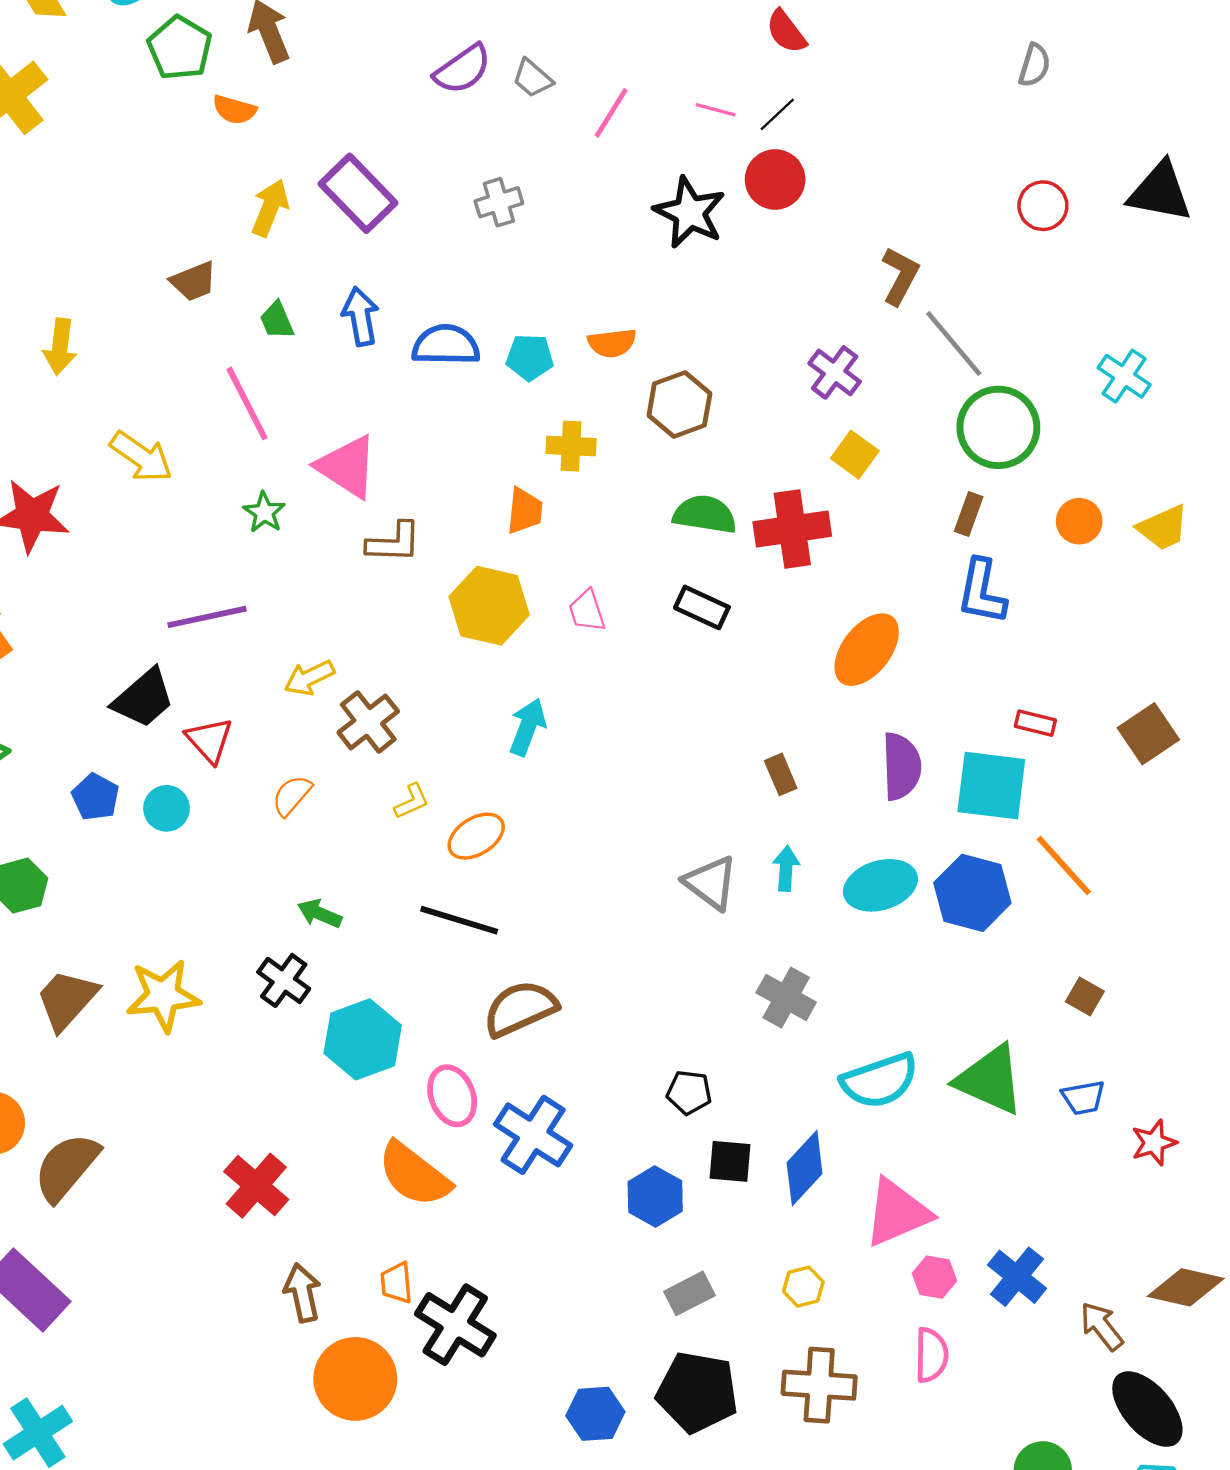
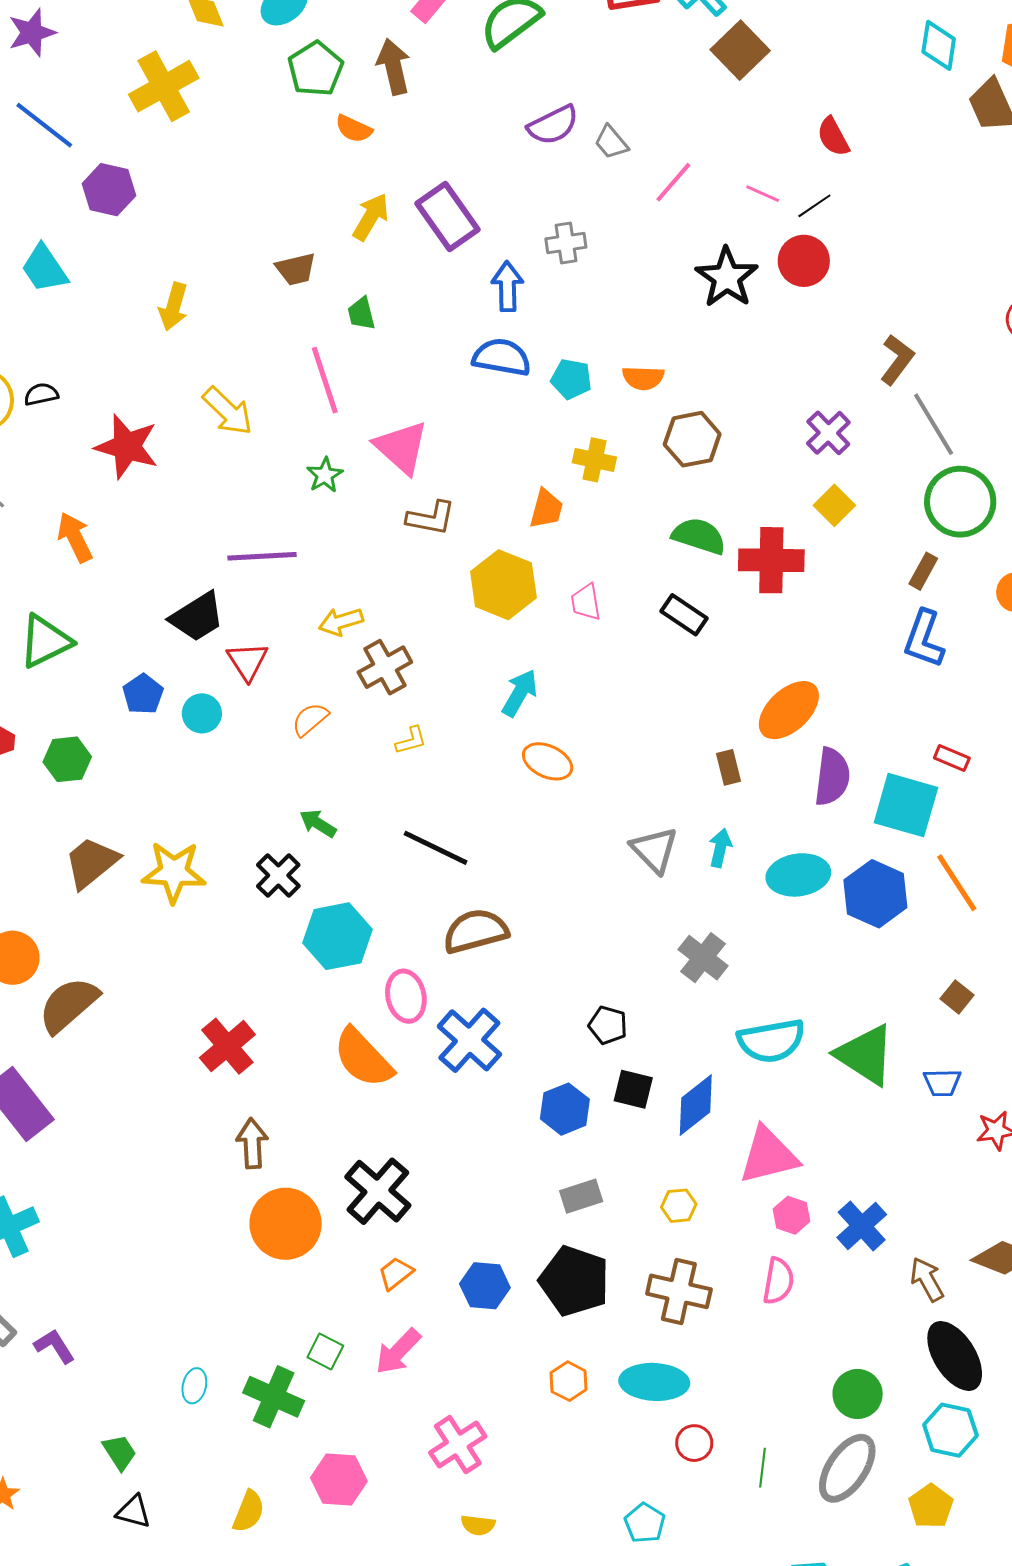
blue arrow: (360, 316) -> (507, 286), moved
orange ellipse: (867, 650) -> (789, 710), moved
orange ellipse: (476, 836) -> (548, 761), moved, turned 48
orange trapezoid: (396, 1283) -> (396, 1273), moved, turned 48

